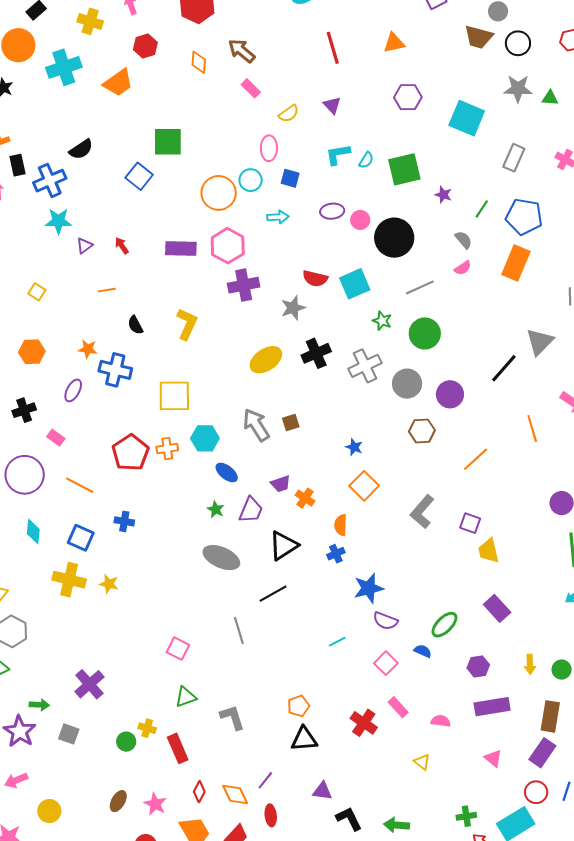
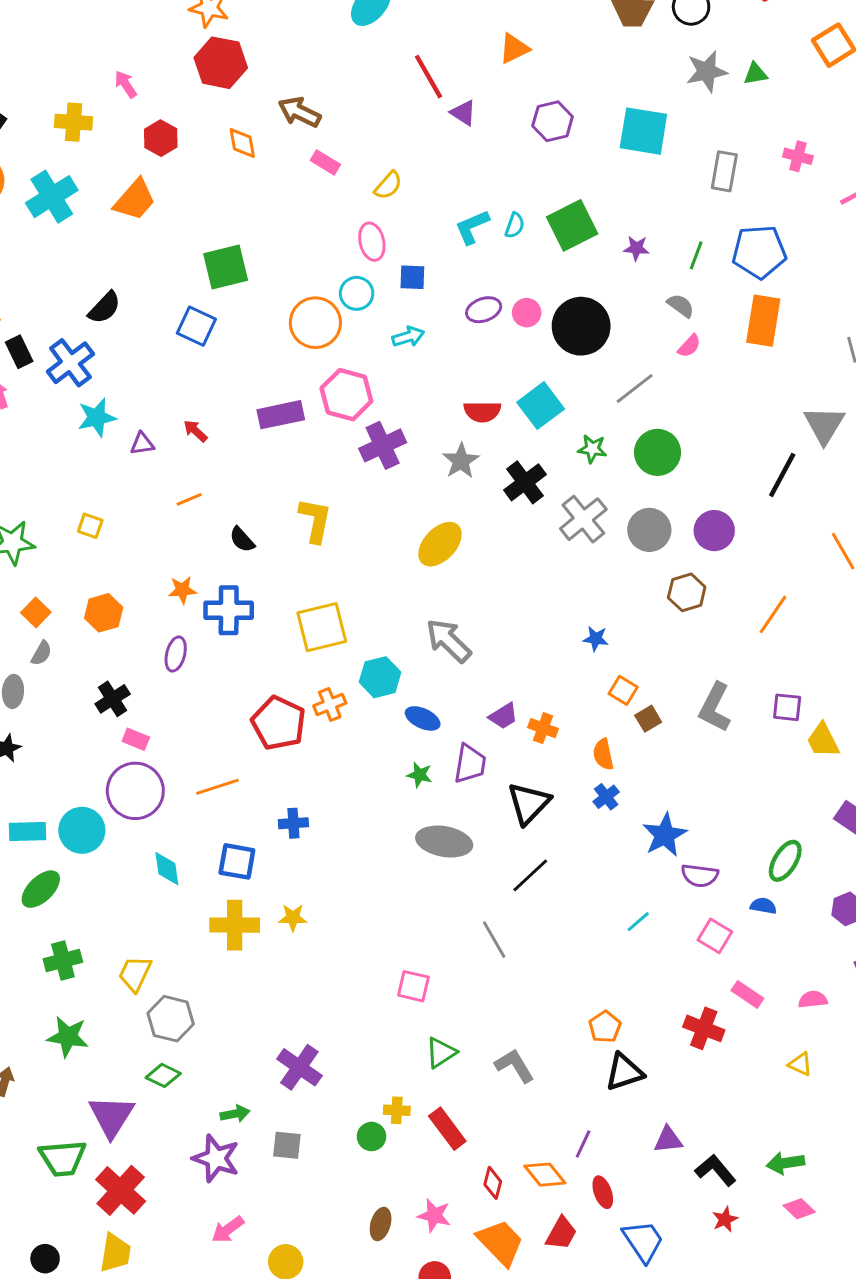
purple triangle: (332, 105) -> (463, 113), moved
purple triangle: (84, 246) -> (142, 444), turned 42
black cross: (316, 353) -> (525, 482), moved
brown square: (291, 423) -> (648, 719), moved
pink rectangle: (56, 438) -> (136, 739), moved
orange line: (80, 485) -> (217, 787), turned -32
orange square: (364, 486) -> (623, 690), size x0.7

